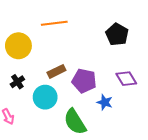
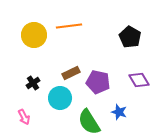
yellow circle: (18, 46) -> (34, 35), moved
blue star: (105, 102) -> (119, 112), moved

